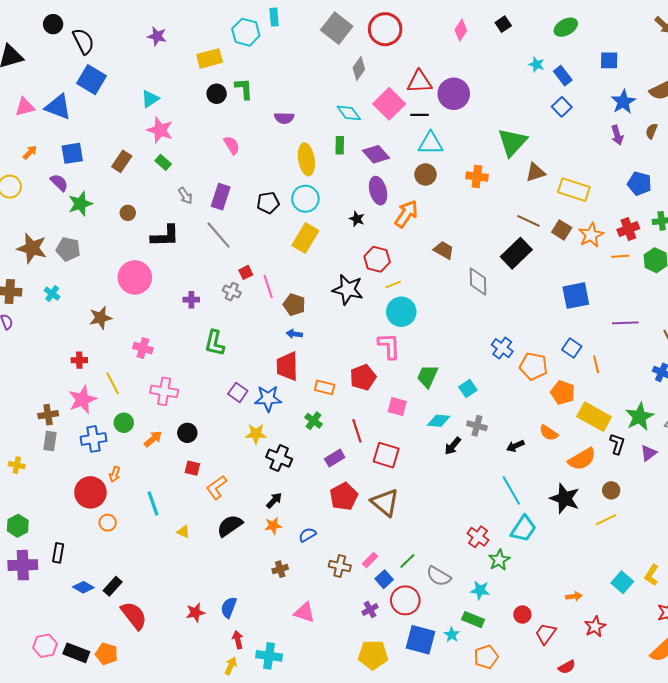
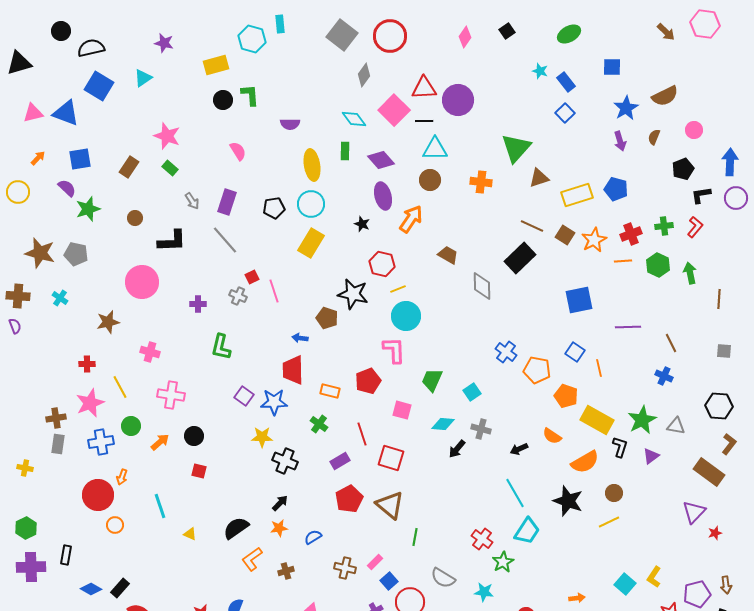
black semicircle: (83, 41) -> (91, 48), turned -76
cyan triangle: (150, 99) -> (143, 78), moved
blue pentagon: (639, 184) -> (616, 189), moved
yellow rectangle: (574, 190) -> (577, 195), turned -36
brown pentagon: (294, 305) -> (327, 318), moved
orange L-shape: (217, 487) -> (252, 559), moved
green line: (407, 561) -> (415, 537), moved, turned -36

